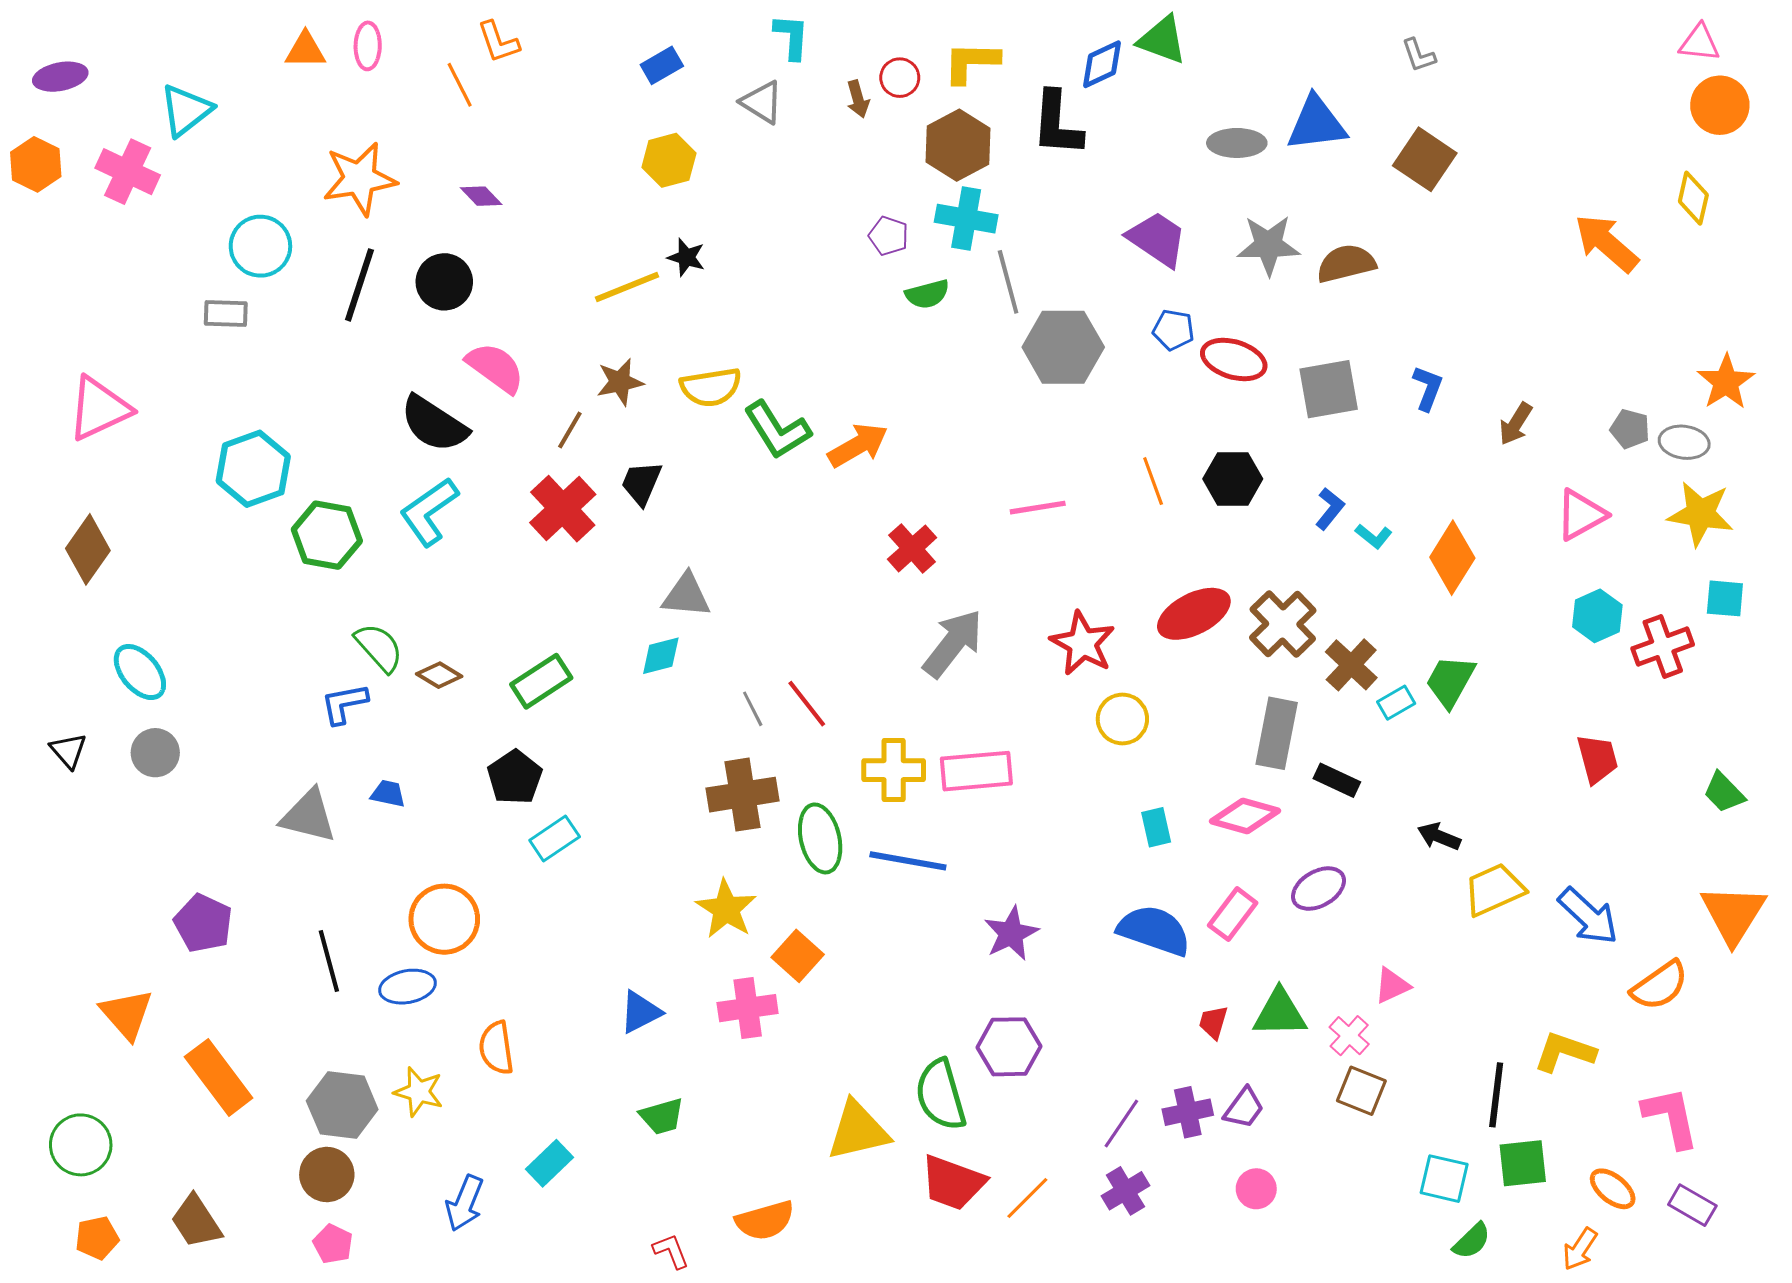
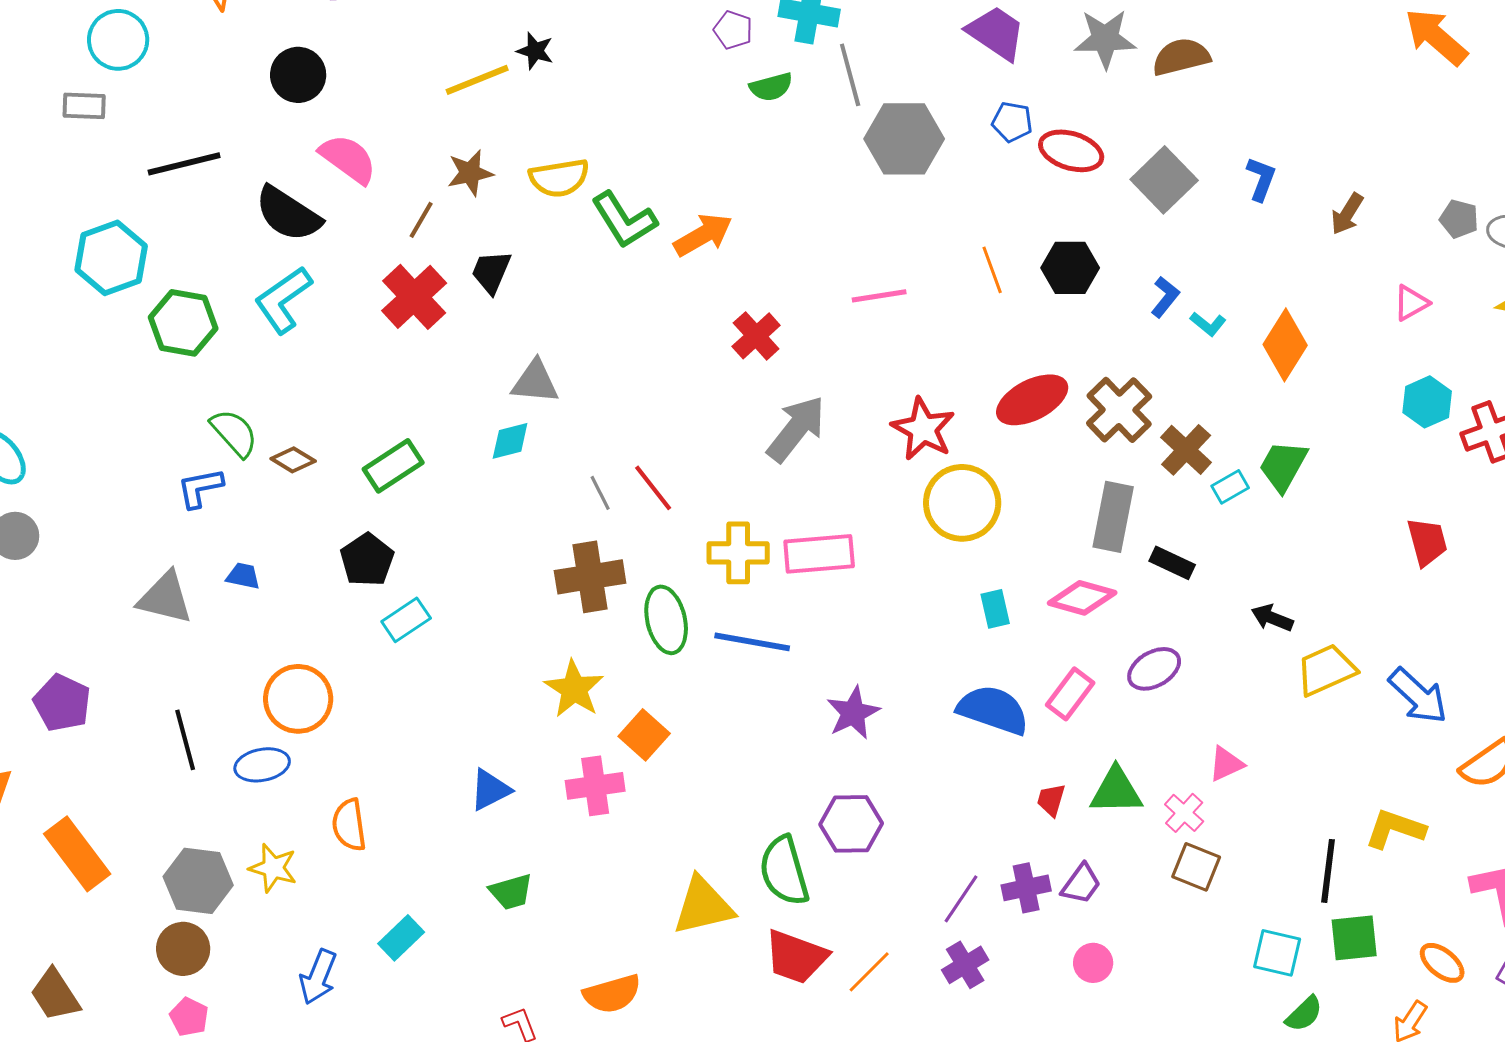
black line: (360, 285) -> (184, 164), moved, turned 58
gray square: (1329, 389) -> (1164, 180), turned -34
pink triangle: (1581, 515) -> (1411, 303), size x0.7
yellow circle: (1122, 719) -> (962, 503), size x1.5

